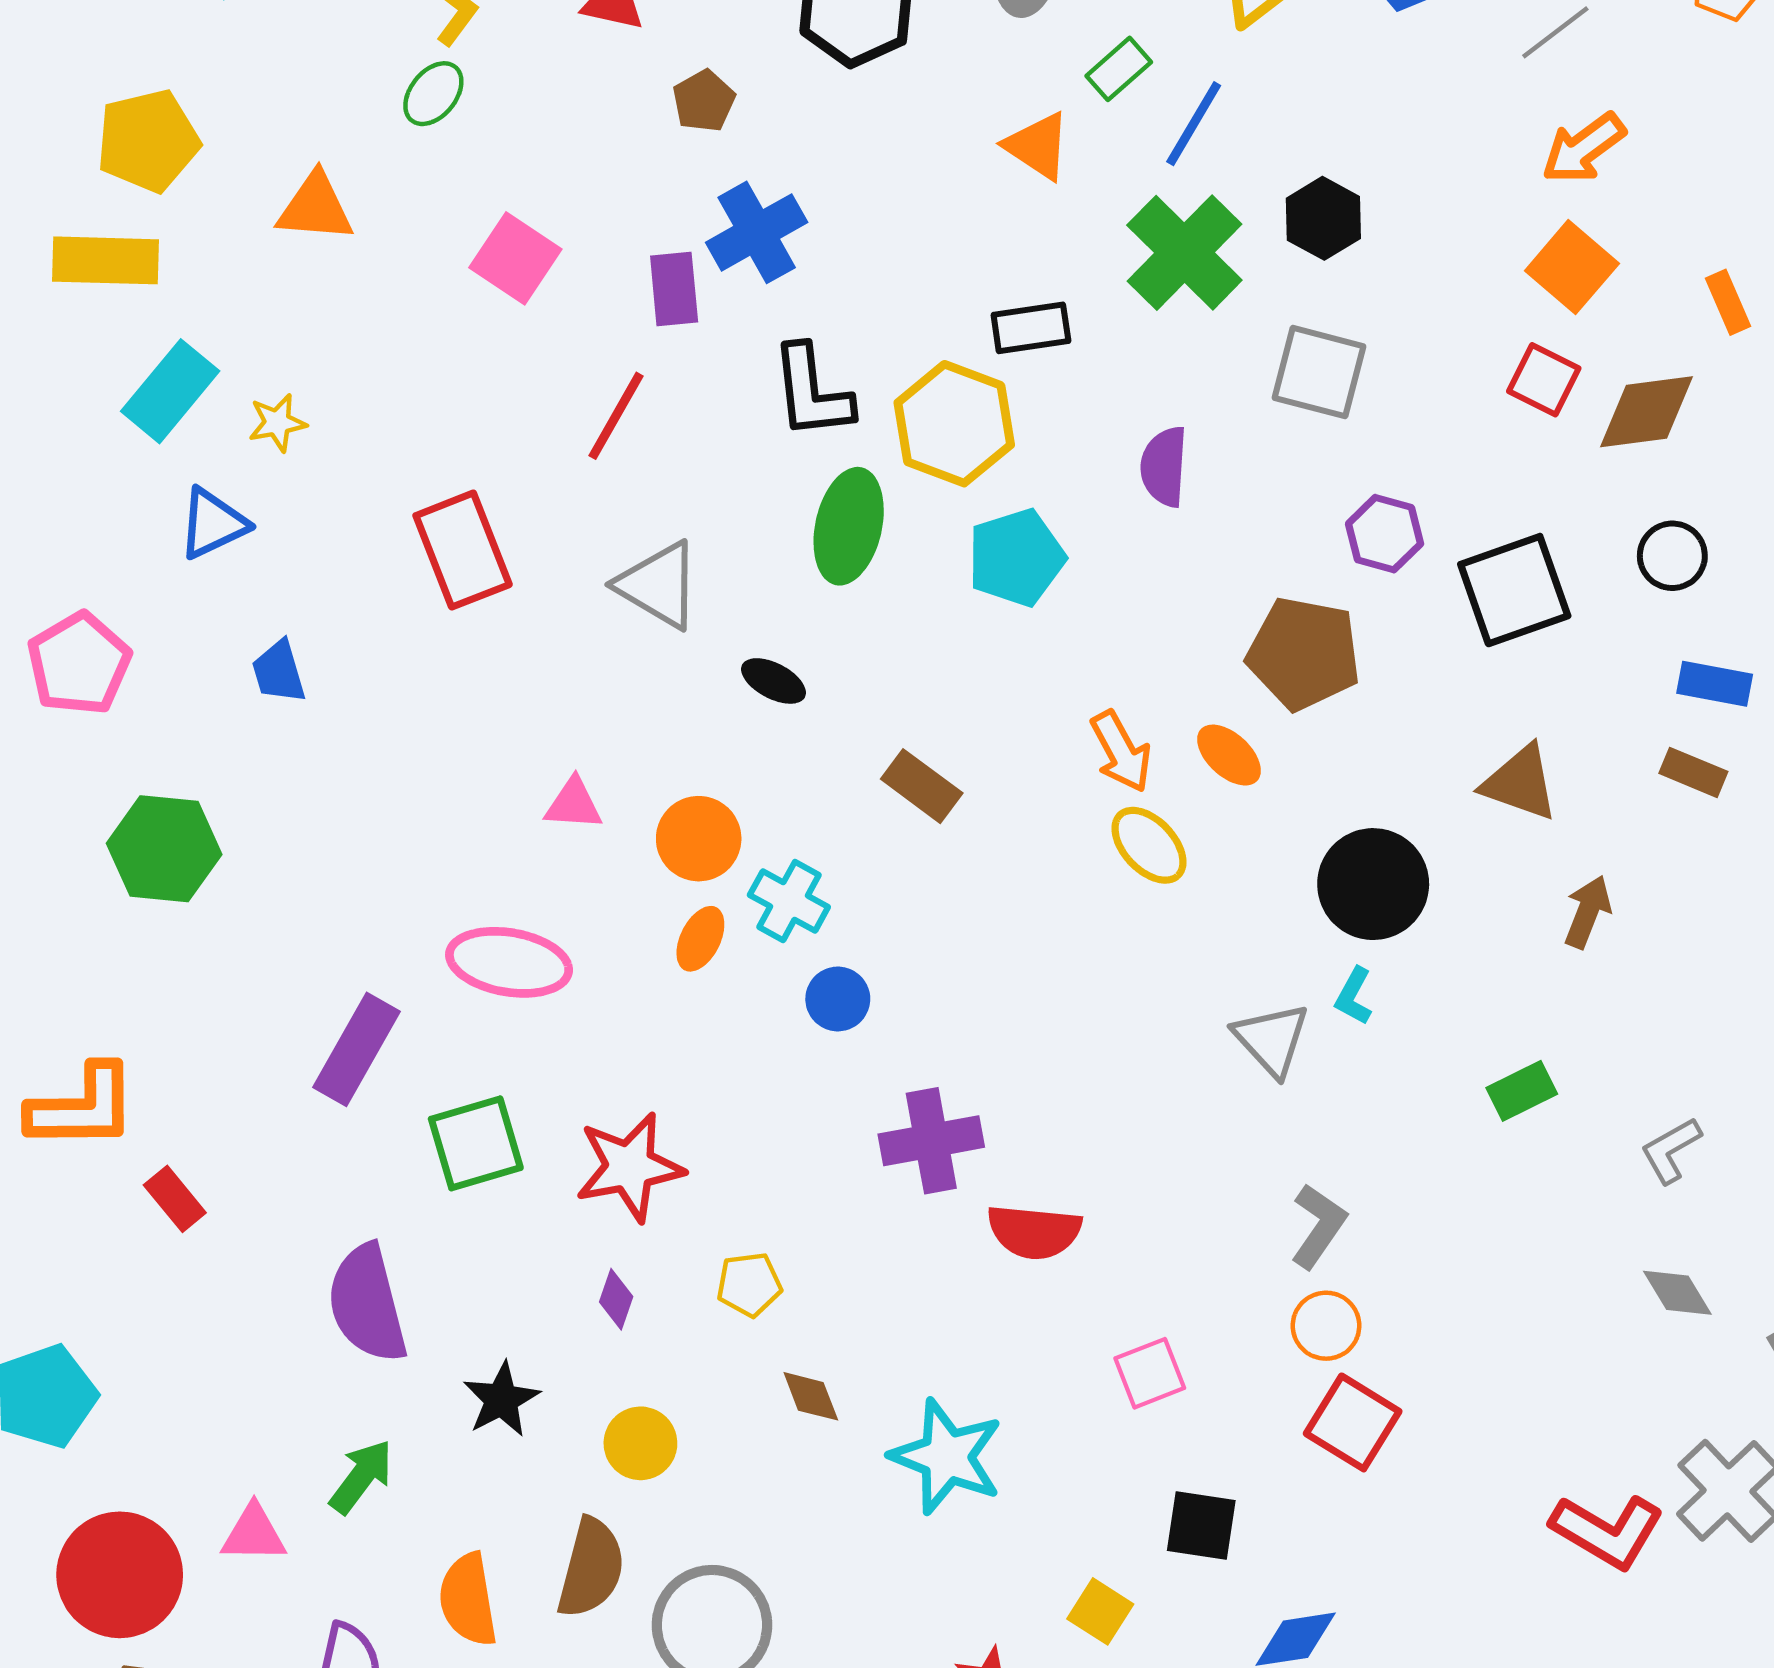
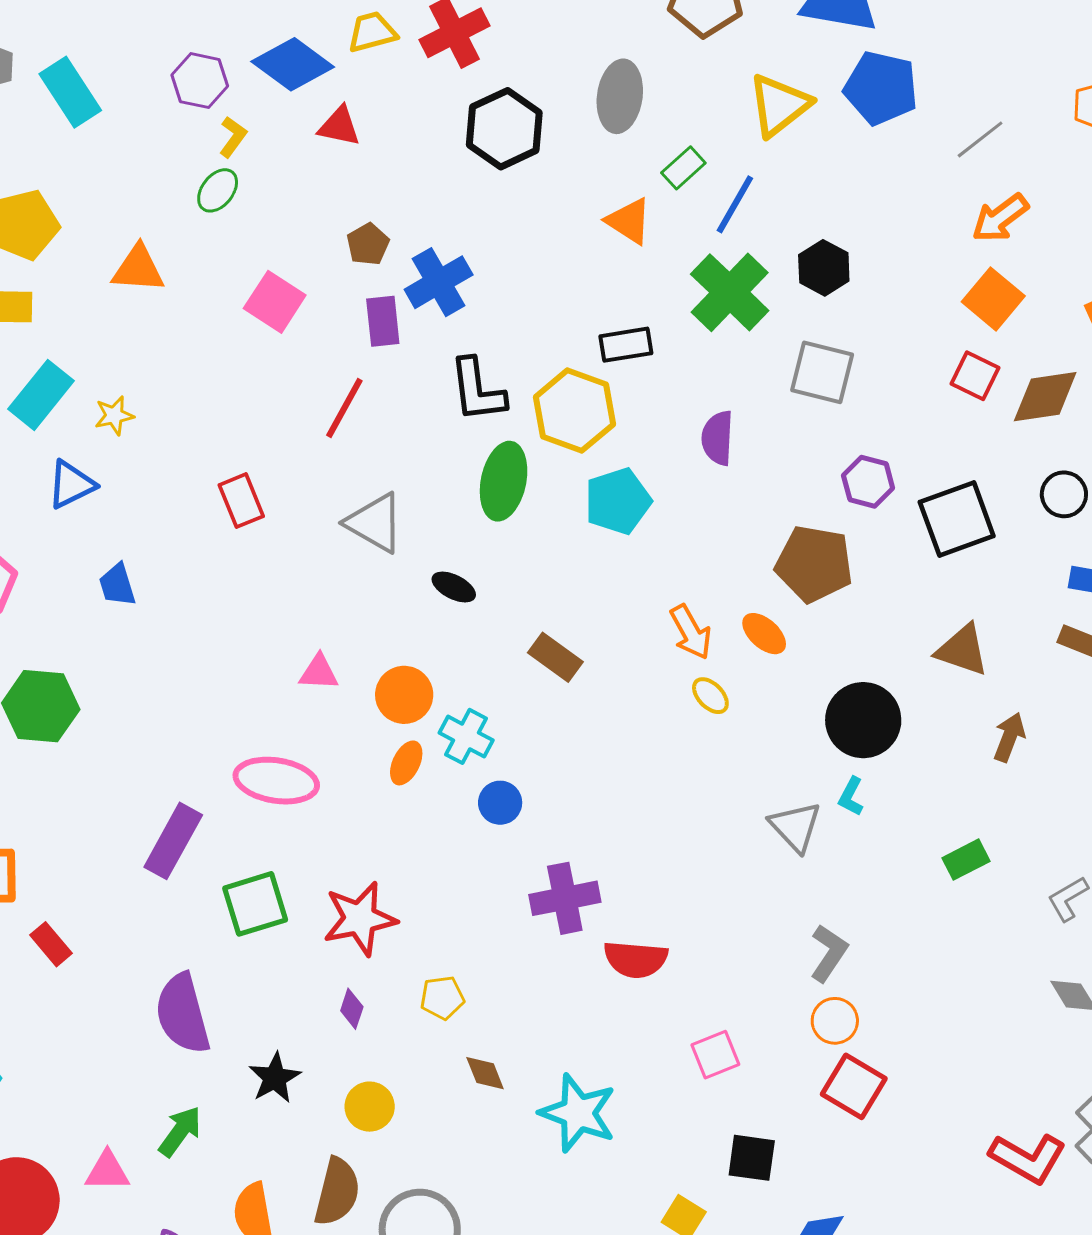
brown pentagon: (704, 101) -> (368, 244), moved
red rectangle: (463, 550) -> (241, 501), size x0.7
yellow ellipse: (1149, 845) -> (710, 696), size x0.7

